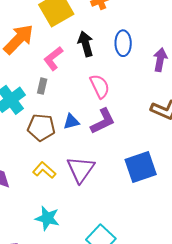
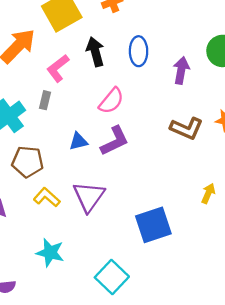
pink semicircle: (100, 86) -> (111, 101), turned 65
brown pentagon: (41, 127) -> (28, 162), moved
blue square: (141, 167) -> (153, 225), moved

